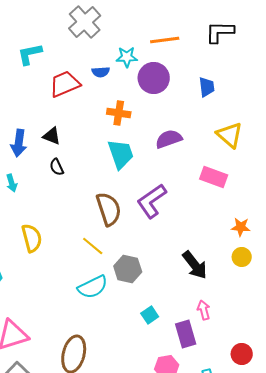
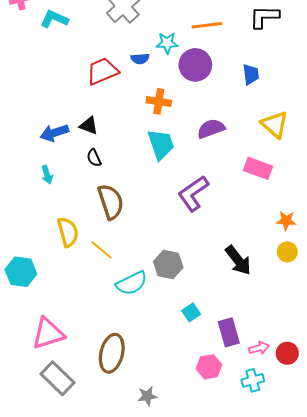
cyan L-shape: (30, 54) -> (54, 19), moved, turned 36
blue arrow: (19, 143) -> (54, 133), turned 64
brown semicircle: (109, 209) -> (111, 202), moved
yellow line: (93, 246) -> (101, 250), moved
pink arrow: (204, 310) -> (259, 348), moved, turned 90

